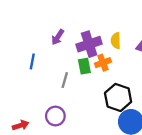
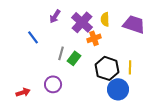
purple cross: (89, 44) -> (82, 22), turned -30
blue line: (32, 61) -> (33, 37), turned -48
green rectangle: (84, 66) -> (74, 58), moved, turned 48

